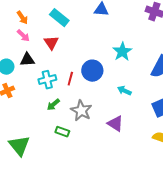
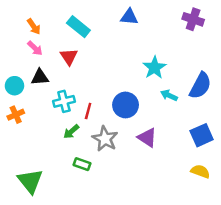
blue circle: (92, 71) -> (126, 105), moved
red line: (70, 79) -> (88, 111), moved
cyan arrow: (124, 91) -> (169, 95), moved
purple triangle: (115, 124) -> (147, 138), moved

